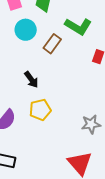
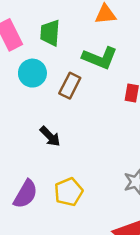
yellow pentagon: (40, 110) -> (69, 192), moved

